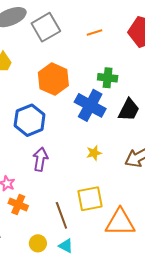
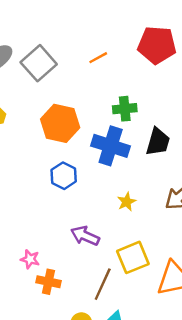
blue hexagon: (30, 120) -> (64, 176), moved, size x0.7
purple arrow: (40, 159) -> (85, 236), moved, turned -65
brown line: (61, 215) -> (103, 284), turned 56

